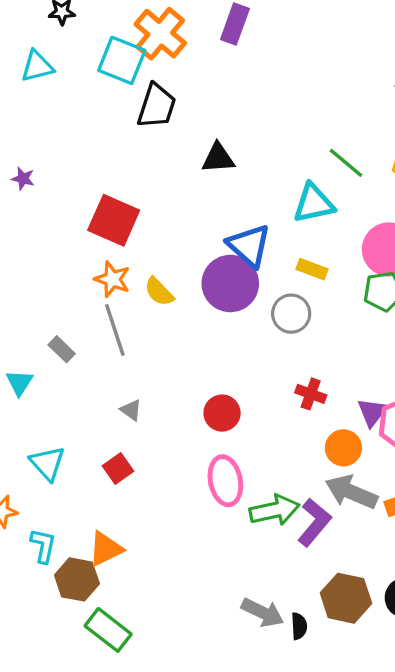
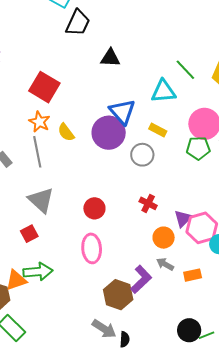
gray triangle: (131, 410) -> (41, 200), size x2.0
gray arrow: (351, 492) -> (165, 264), size x0.6
green arrow: (274, 510) -> (38, 272), moved
brown hexagon: (346, 598) -> (118, 295), moved

